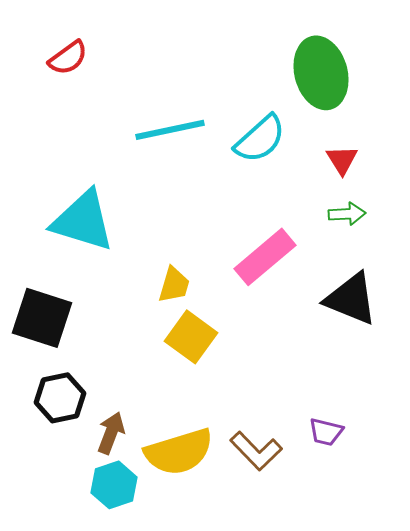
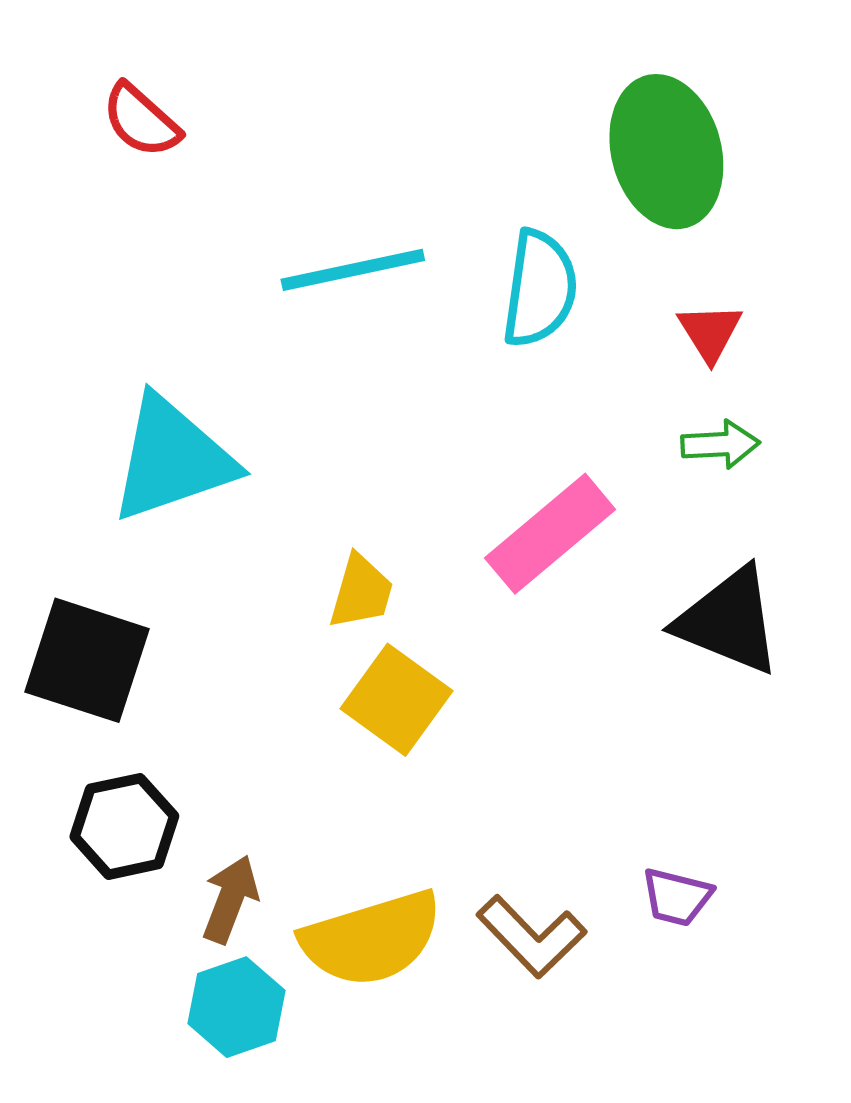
red semicircle: (68, 58) -> (141, 120), turned 78
cyan semicircle: (260, 139) -> (540, 289), turned -40
cyan triangle: (83, 221) -> (172, 459), turned -36

